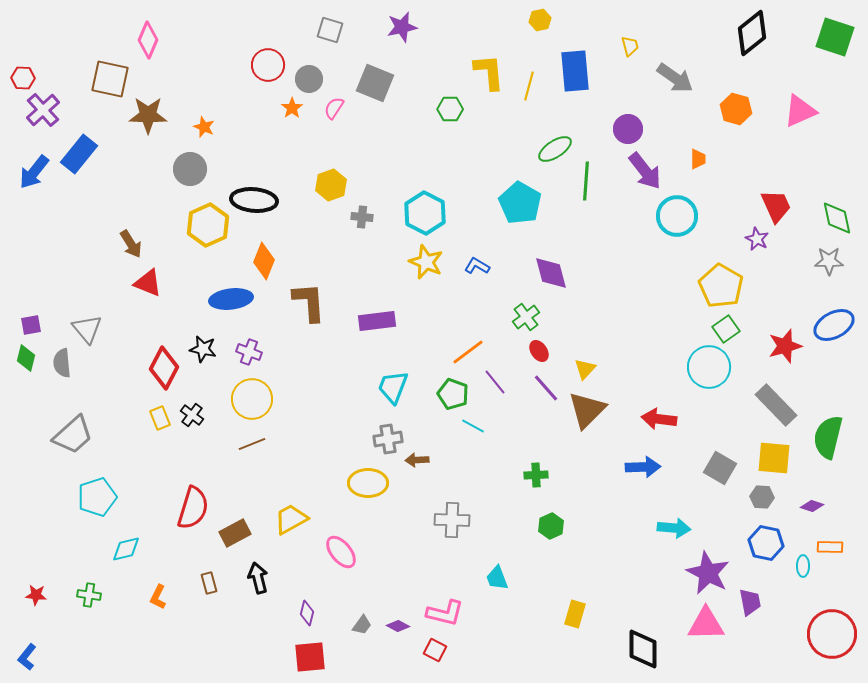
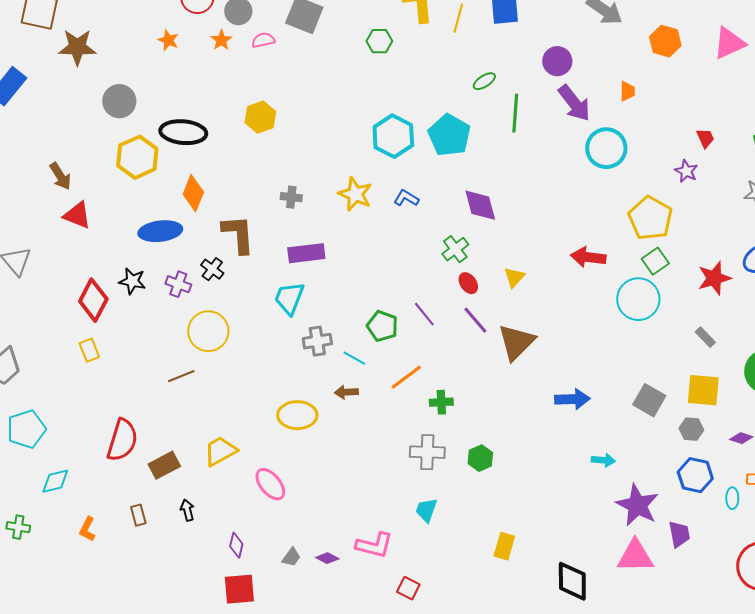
pink semicircle: (334, 108) -> (263, 40), turned 45
orange star: (204, 127) -> (168, 40), moved
green ellipse: (555, 149) -> (484, 81), size x0.7
red trapezoid: (776, 206) -> (705, 138), size x0.6
cyan hexagon: (425, 213) -> (393, 136), moved
gray cross: (362, 217) -> (291, 197), moved
orange line: (468, 352) -> (406, 377), moved
yellow triangle: (585, 369) -> (514, 277), moved
cyan trapezoid: (393, 387) -> (289, 298), moved
yellow circle: (252, 399) -> (208, 331), moved
gray rectangle: (776, 405) -> (705, 337), size x0.5
black cross: (192, 415) -> (212, 269), moved
red arrow: (659, 419) -> (588, 257), moved
cyan line: (473, 426) -> (354, 358), moved
gray cross: (388, 439) -> (317, 341), moved
green cross: (536, 475) -> (441, 402), moved
gray cross: (452, 520) -> (427, 452), moved
cyan arrow: (674, 528) -> (603, 460), size x0.7
black arrow: (258, 578) -> (187, 510), size x0.7
cyan trapezoid: (497, 578) -> (426, 510), turned 40
red square: (435, 650) -> (408, 588), moved

